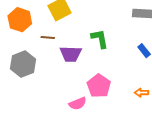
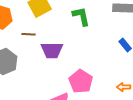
green L-shape: (100, 39) -> (81, 16), moved

